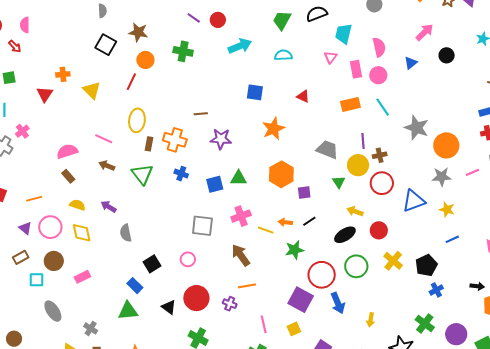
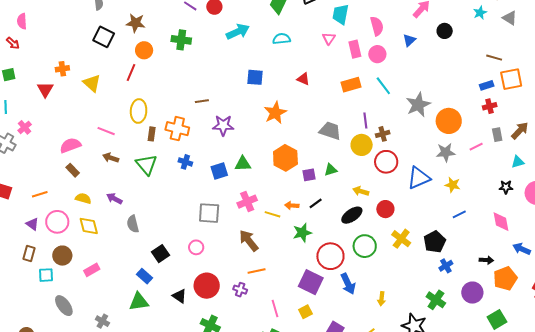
gray star: (417, 128) -> (418, 105), turned 30
green triangle: (339, 182) -> (331, 170), moved, turned 48
brown rectangle: (21, 257) -> (29, 254), turned -42
purple circle: (456, 334) -> (472, 293), moved

